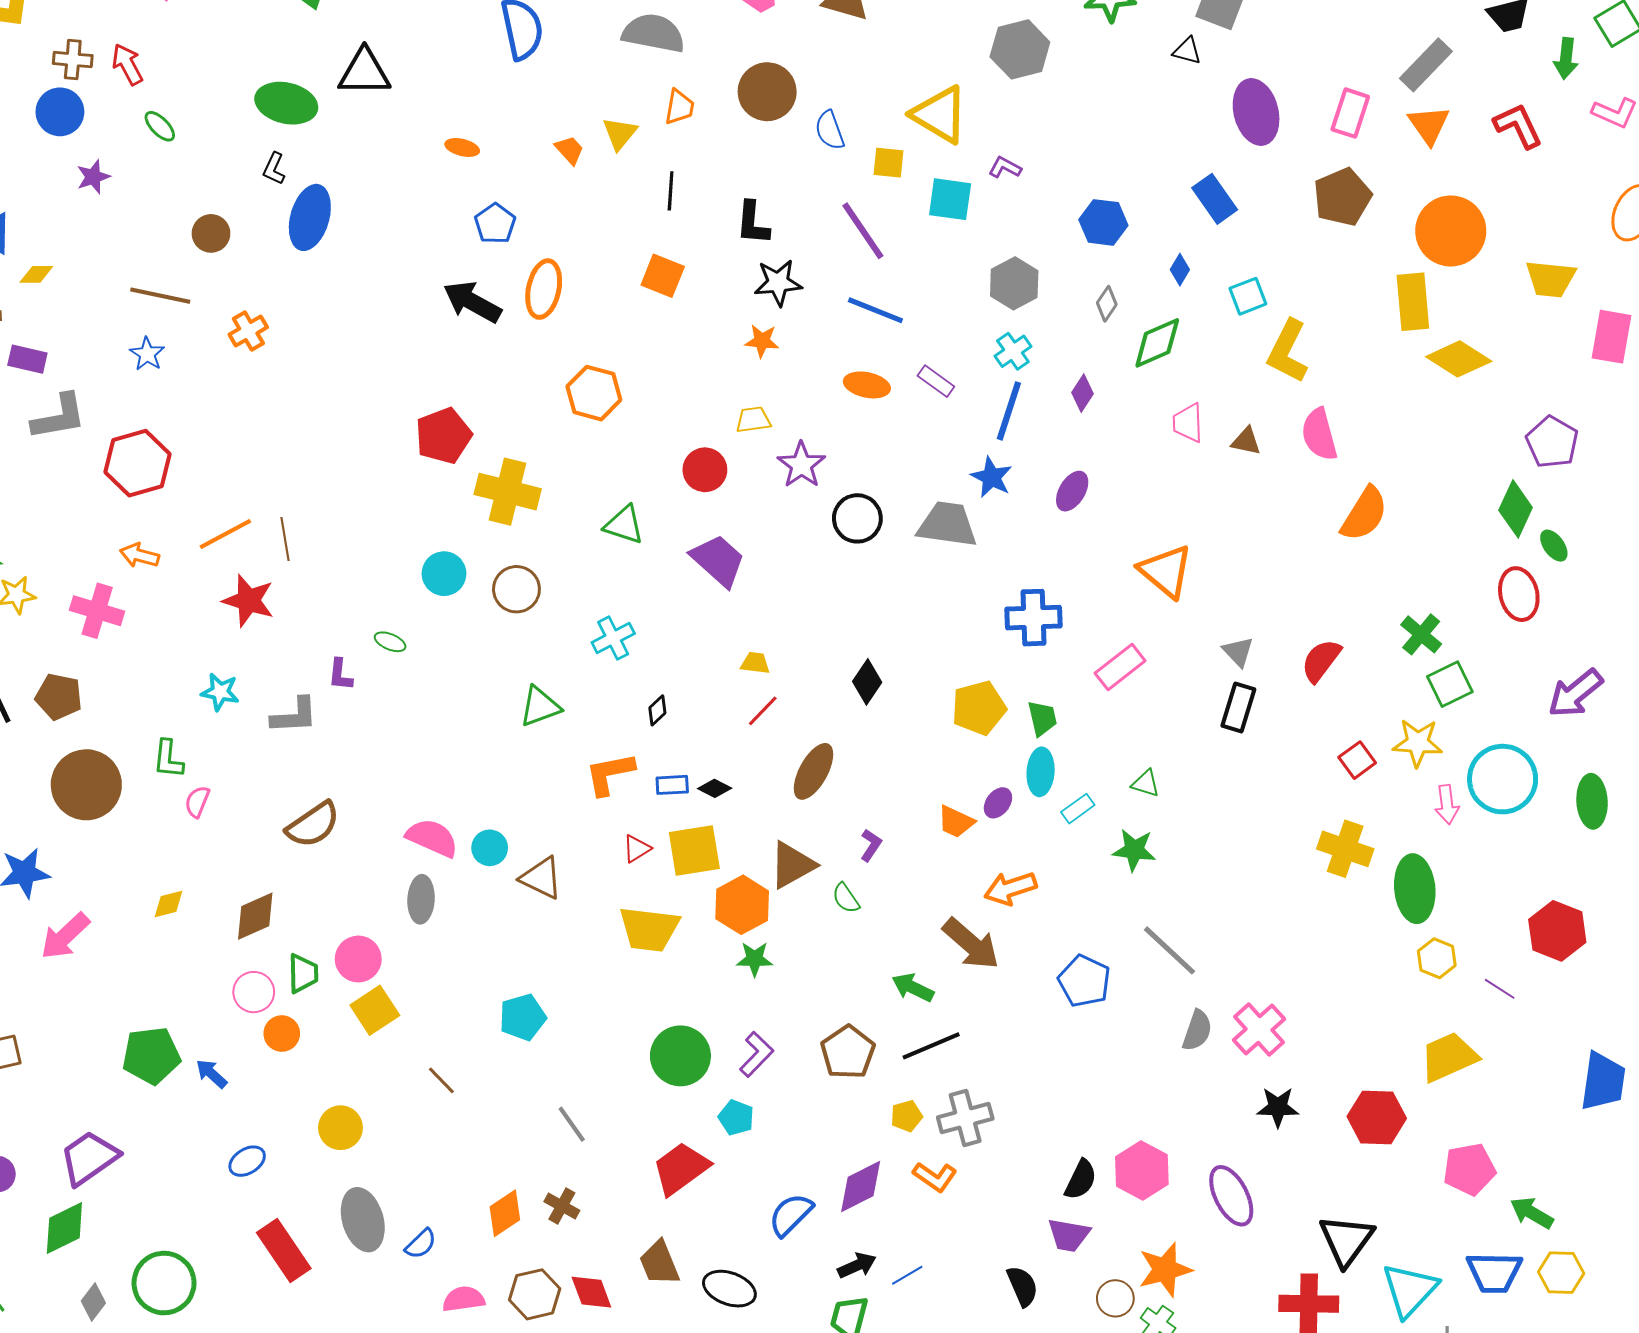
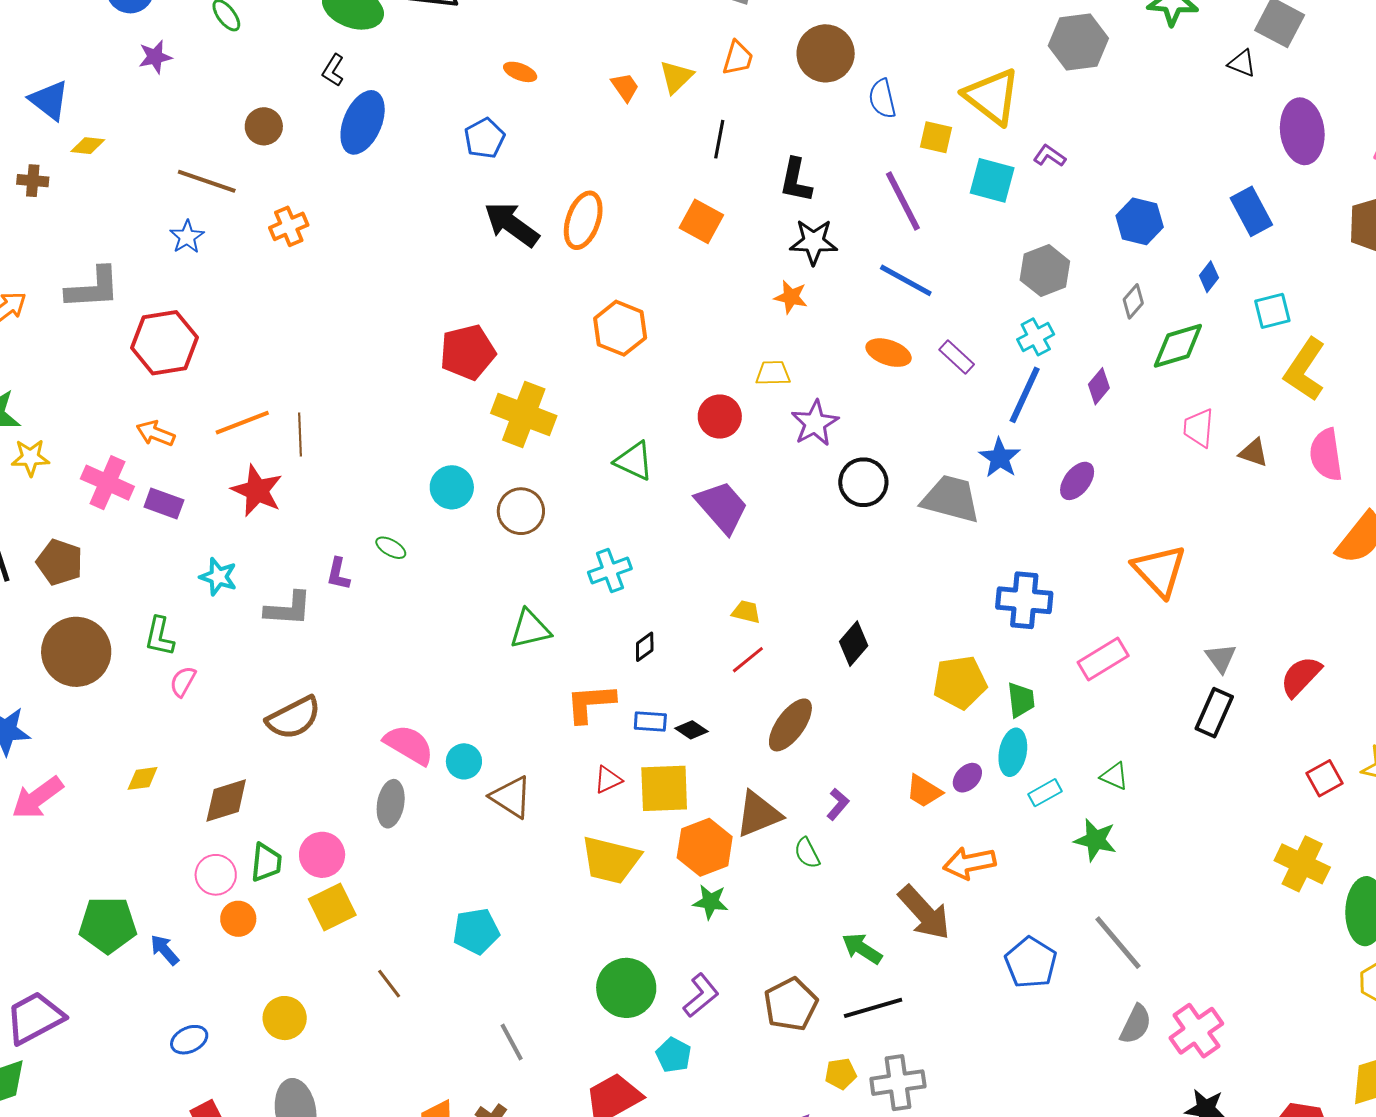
blue pentagon: (495, 224) -> (485, 138), moved
purple rectangle: (27, 359) -> (164, 503), moved

